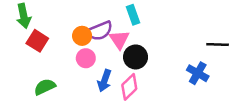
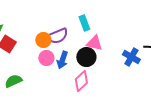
pink triangle: (119, 40) -> (94, 43), moved, turned -42
blue cross: (198, 73) -> (131, 57), moved
blue arrow: (104, 81) -> (62, 60), moved

